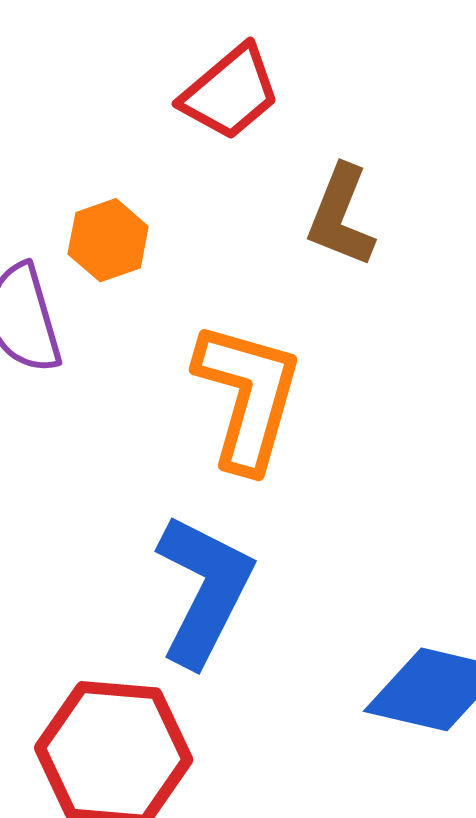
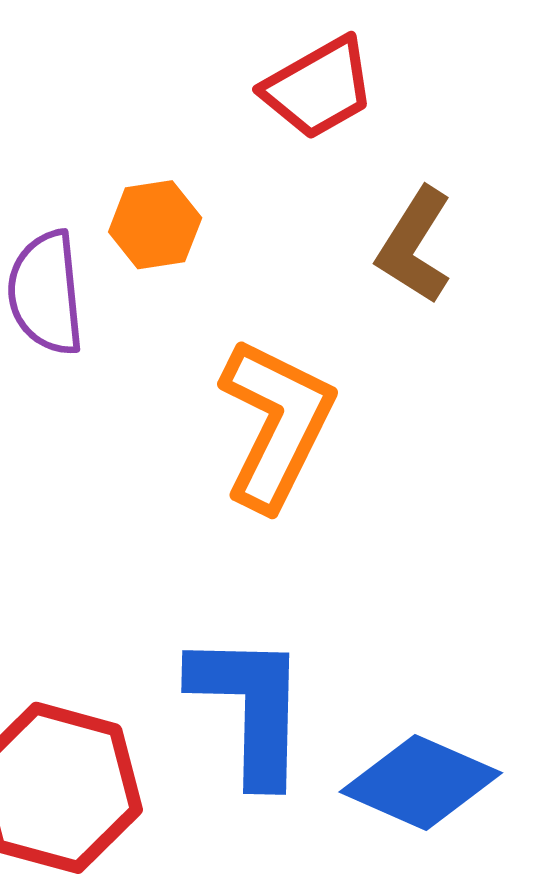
blue L-shape: (204, 590) -> (250, 707), moved, turned -36

